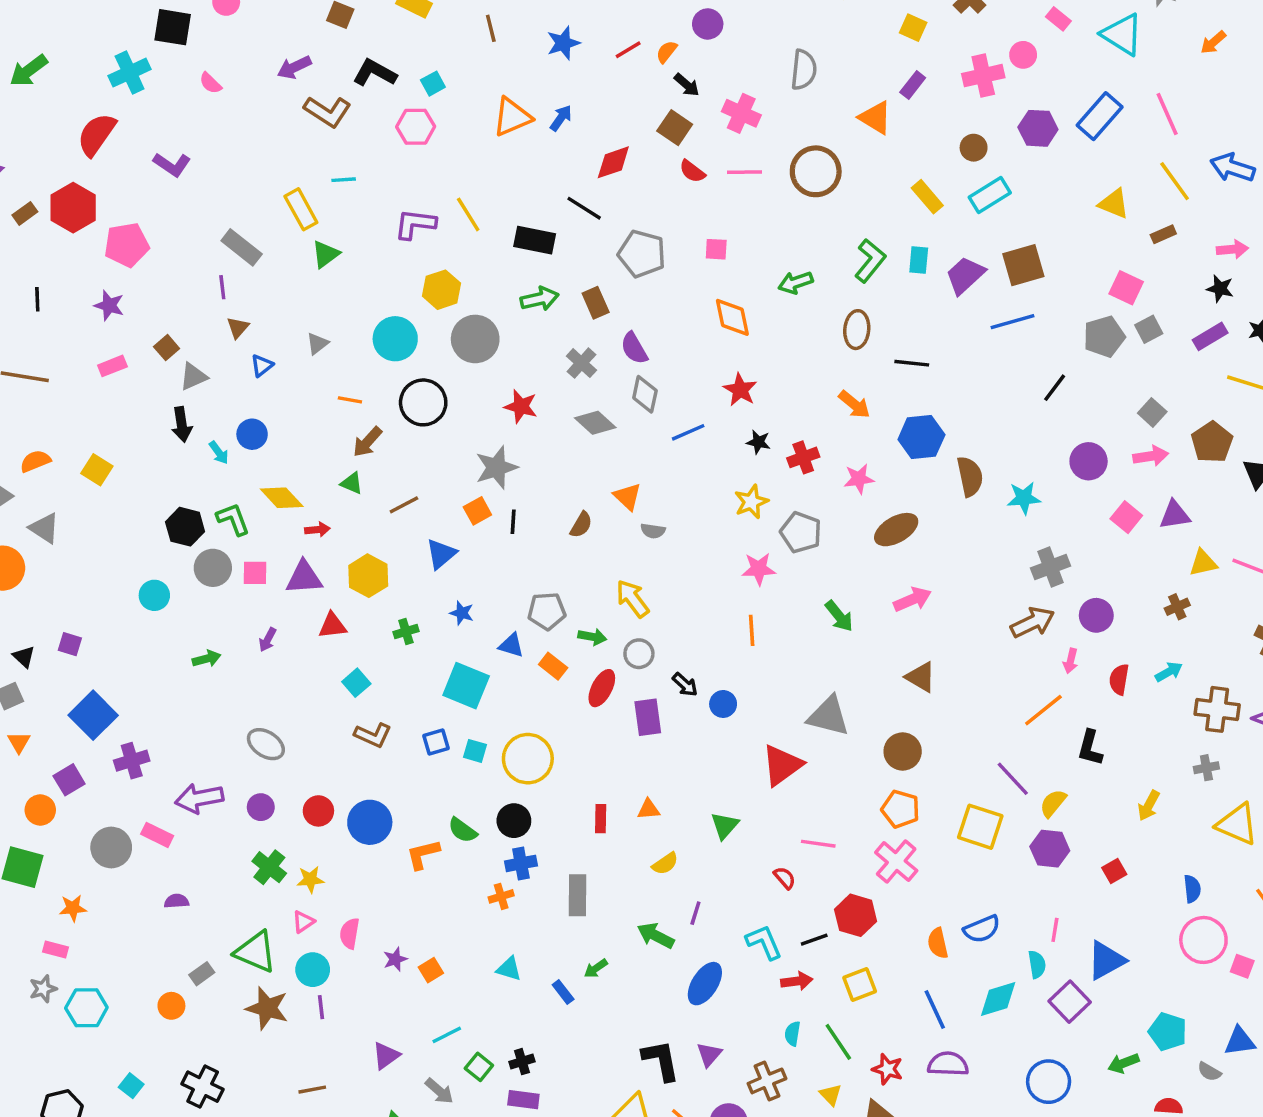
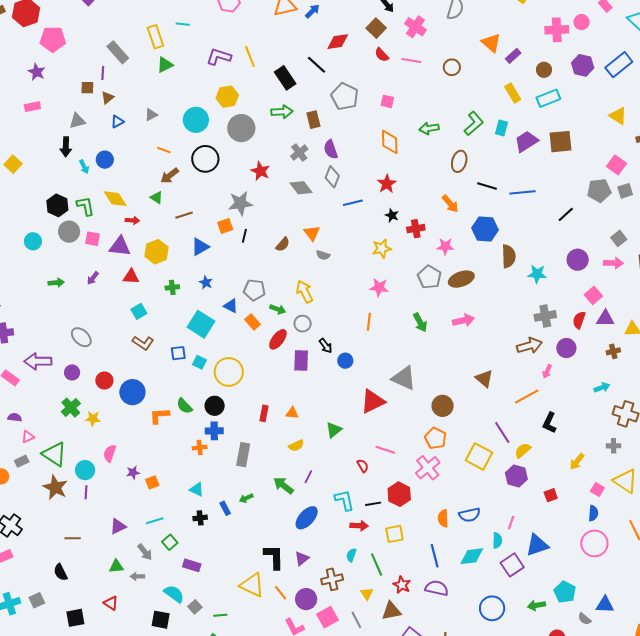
purple rectangle: (913, 85) -> (513, 56), moved
brown circle: (816, 171) -> (452, 67), size x0.6
black rectangle: (535, 240) -> (285, 78), turned 35
blue line: (1013, 322) -> (523, 192), moved
brown square: (167, 348) -> (87, 88), moved, turned 32
purple triangle: (1175, 515) -> (605, 319), moved
gray pentagon: (801, 532) -> (429, 277), moved
brown triangle: (921, 677) -> (484, 379), moved
red semicircle: (1119, 679) -> (579, 320), moved
pink triangle: (303, 922) -> (28, 437), moved
pink square: (1242, 966) -> (597, 490), moved
black cross: (522, 1062) -> (200, 518), moved

